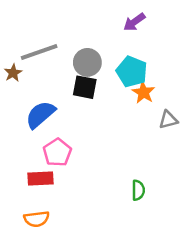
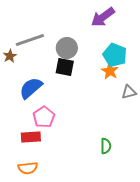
purple arrow: (134, 22) -> (103, 17), size x1.4
cyan pentagon: (132, 72) -> (115, 55), moved

